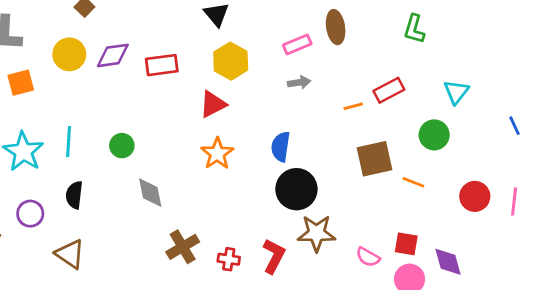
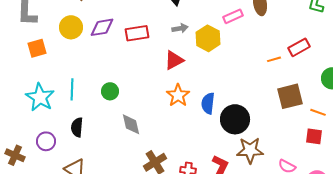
yellow hexagon: (231, 61) -> (208, 38), moved
gray arrow: (299, 82) -> (180, 28), moved
blue semicircle: (281, 147) -> (208, 103), moved
red square: (406, 244) -> (314, 136), moved

